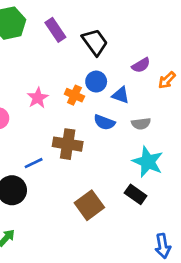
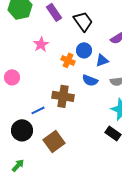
blue triangle: (121, 95) -> (102, 60), turned -40
pink star: (38, 98) -> (41, 44), moved
brown square: (89, 205) -> (54, 141), moved

